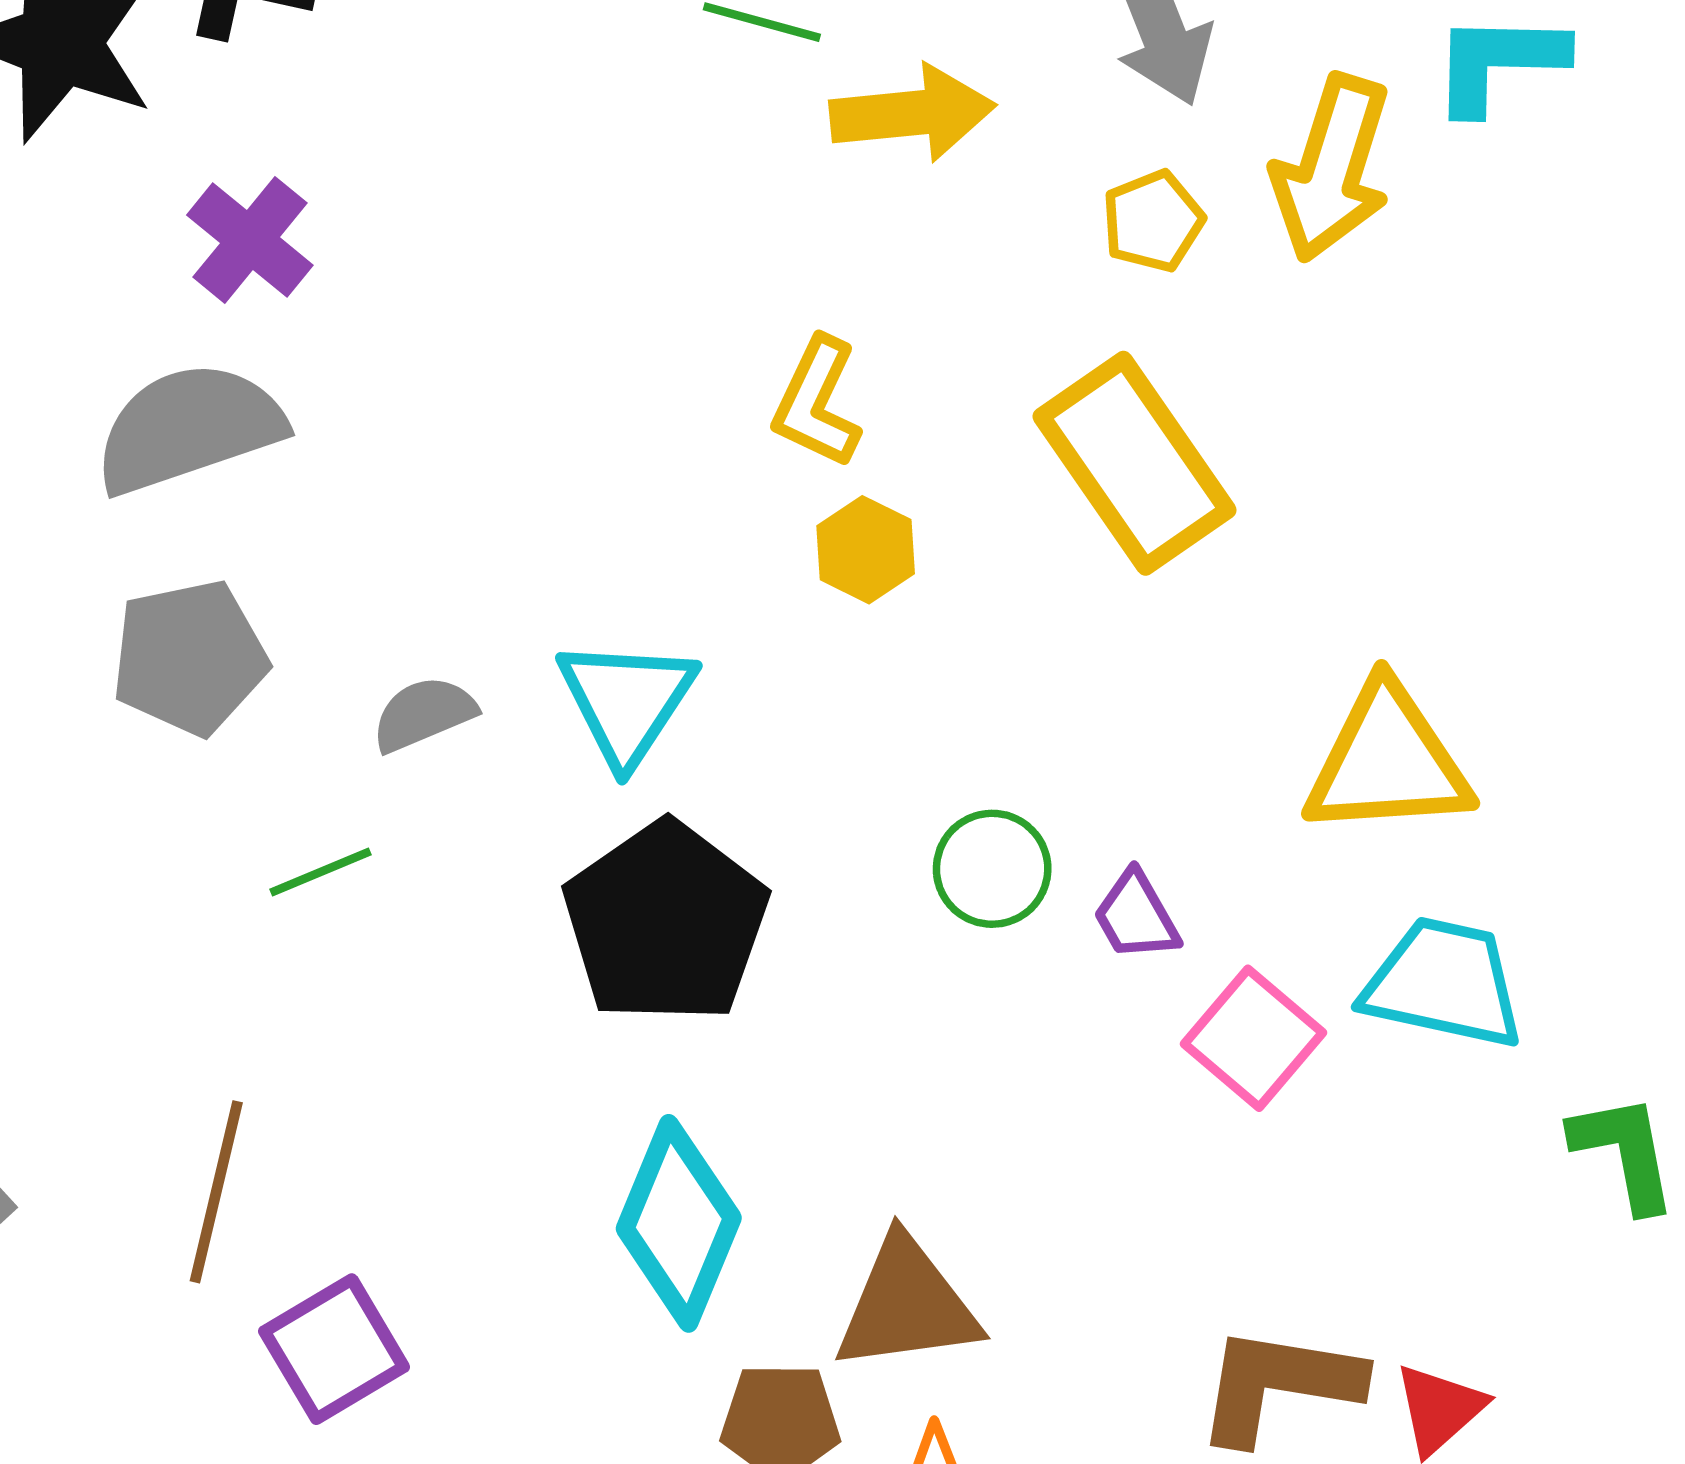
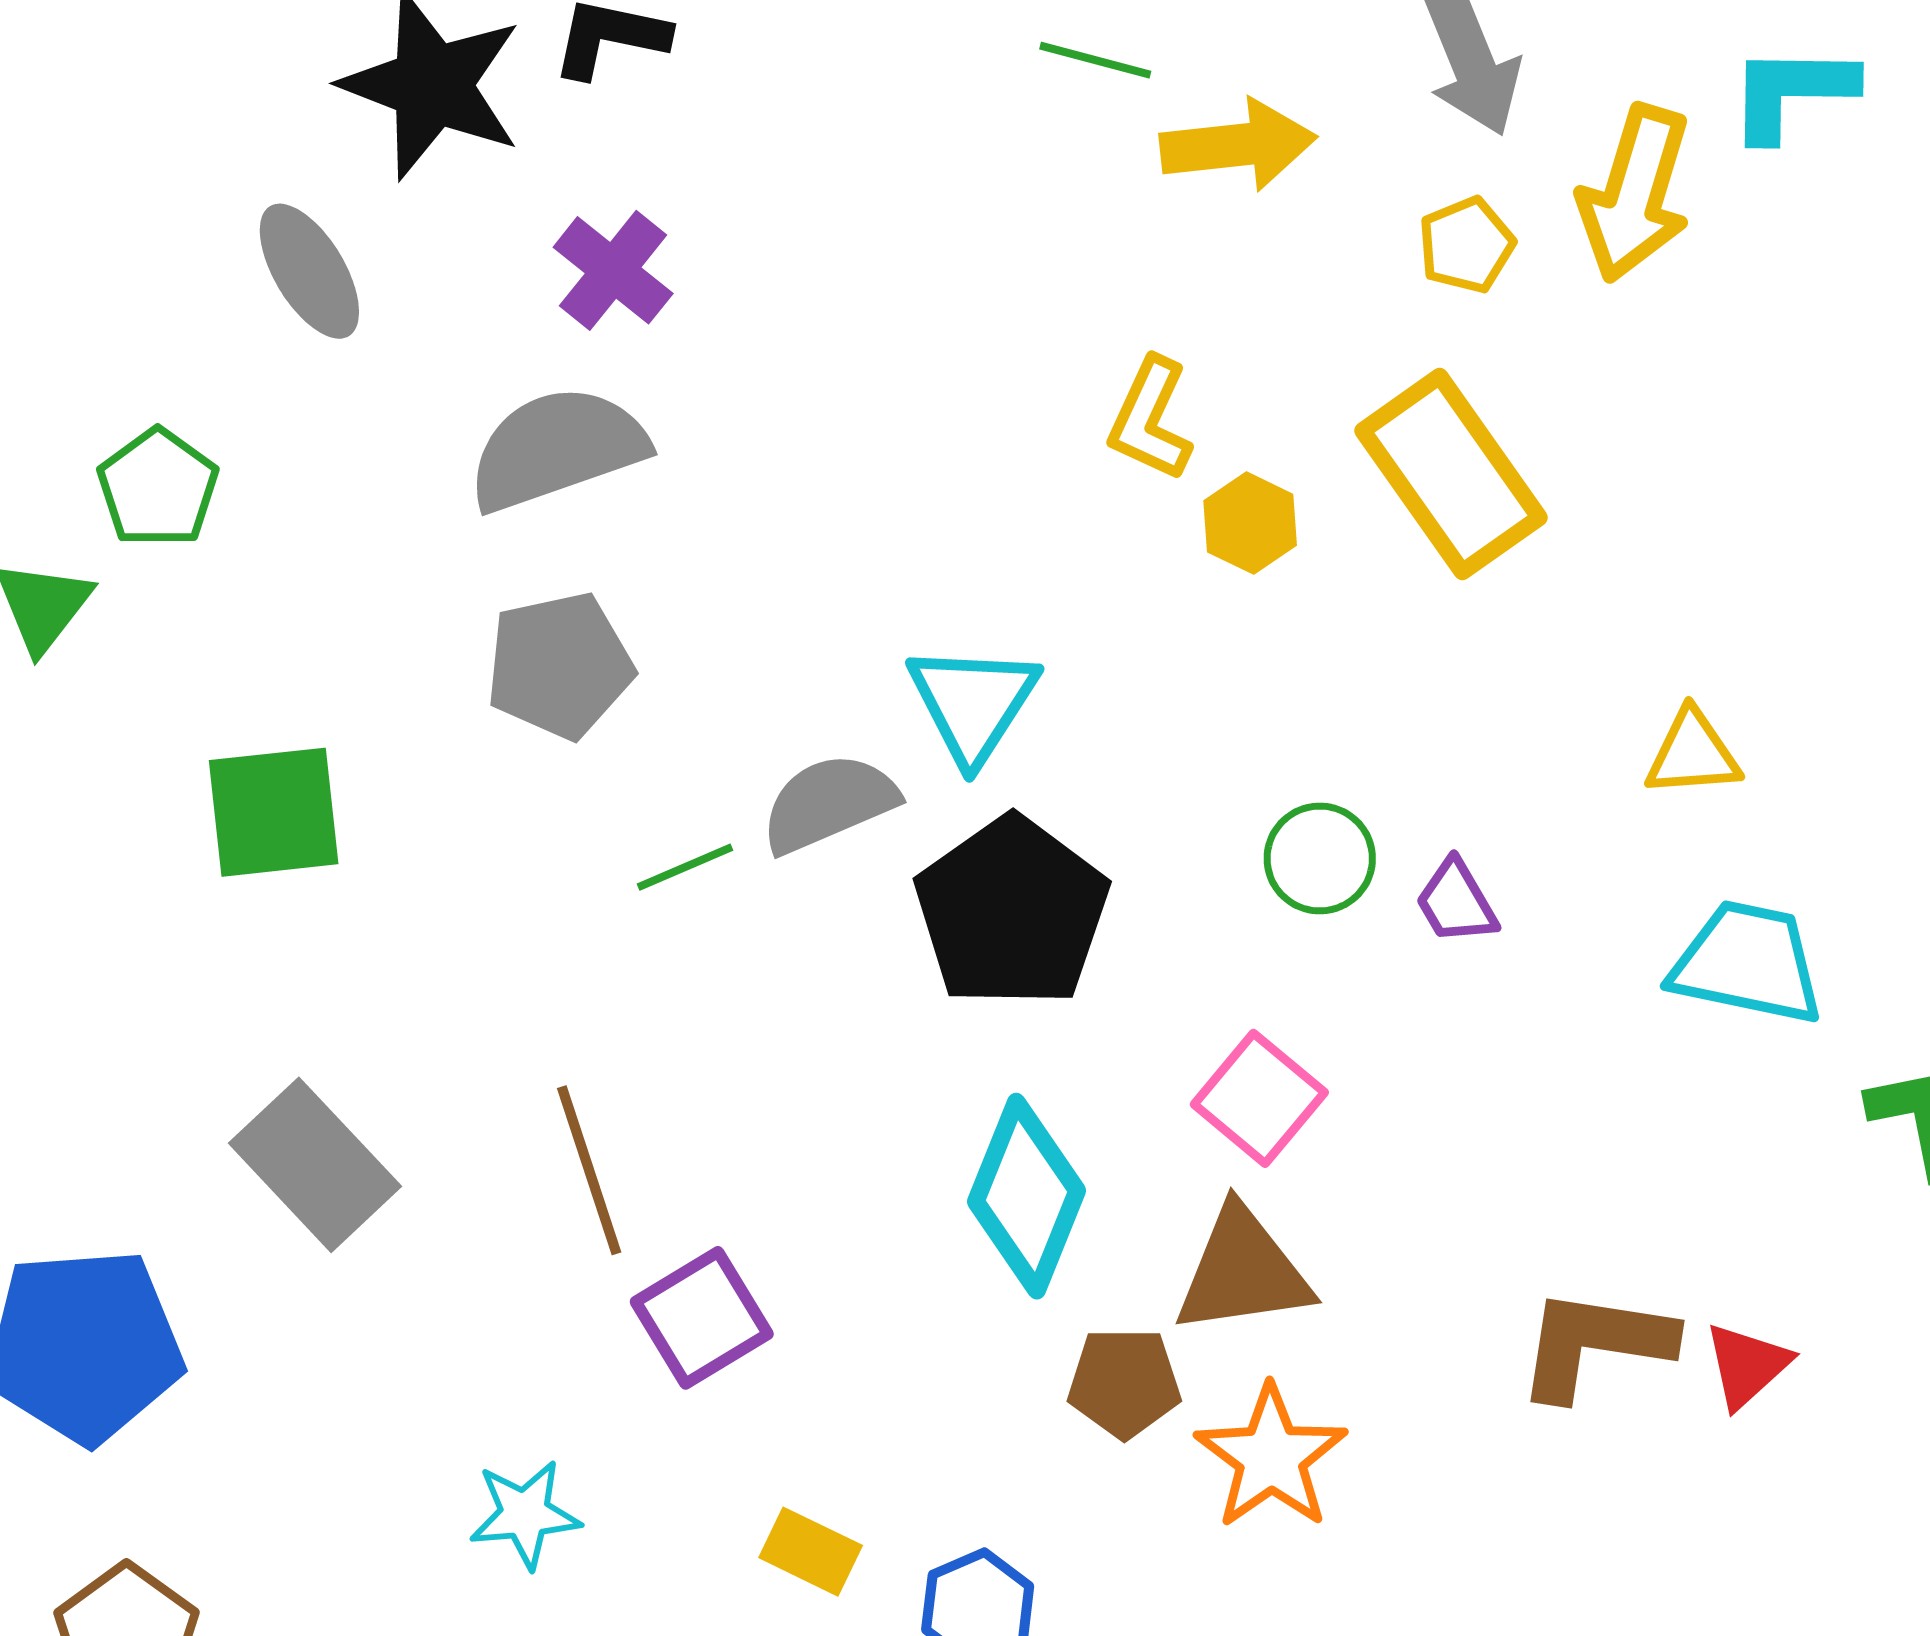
yellow hexagon: (866, 550) -> (1250, 523), moved
gray semicircle: (424, 714) -> (829, 803), moved, size x1.4
yellow triangle: (1388, 761) -> (1693, 754), size x0.6
pink square: (1254, 1038) -> (1259, 1098), moved
brown line: (216, 1192) -> (589, 1170), turned -31

